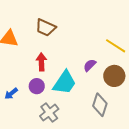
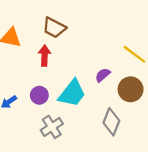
red arrow: (41, 62) -> (44, 56), moved

